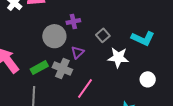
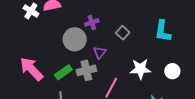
cyan L-shape: (143, 38) -> (163, 31), turned 80
white star: (118, 58) -> (140, 69), moved
gray cross: (62, 68) -> (86, 70), turned -30

